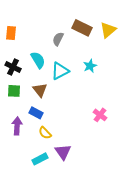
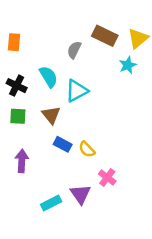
cyan star: (90, 66) -> (128, 65), moved
blue rectangle: (36, 113) -> (63, 144), moved
pink cross: (100, 115) -> (107, 178), moved
yellow semicircle: (45, 133) -> (87, 149), moved

